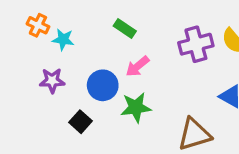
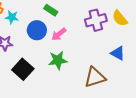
blue circle: (103, 85) -> (37, 30), moved
black square: (81, 122) -> (23, 69), size x1.5

